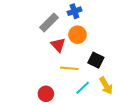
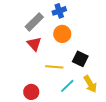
red triangle: (58, 45) -> (34, 44), moved

